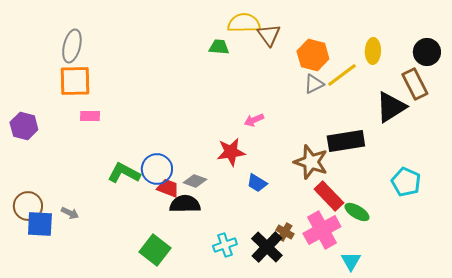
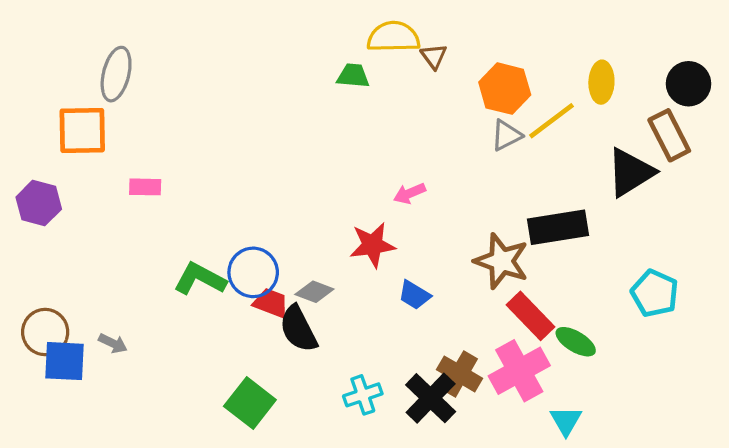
brown triangle: (269, 35) -> (434, 56), size x0.7
orange square: (75, 81) -> (82, 130), moved
black semicircle: (185, 204) -> (298, 329), turned -116
brown cross: (285, 232) -> (460, 374), size x1.5

